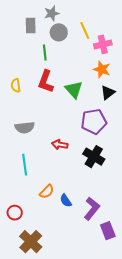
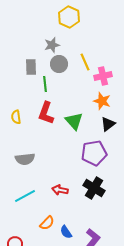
gray rectangle: (31, 25) -> (31, 67), moved
red arrow: (60, 145) -> (60, 190), moved
cyan line: (25, 165) -> (25, 196), turned 70

